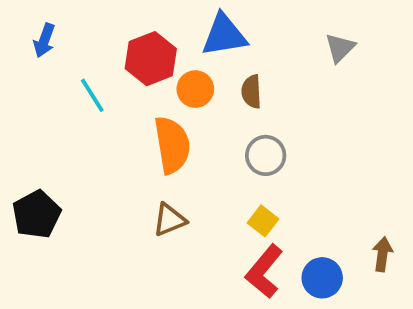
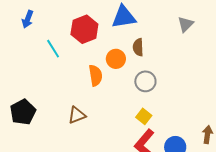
orange circle: (195, 89) -> (116, 59), moved
orange semicircle: (172, 145) -> (96, 75), size x0.7
brown triangle: (169, 220) -> (77, 115), moved

